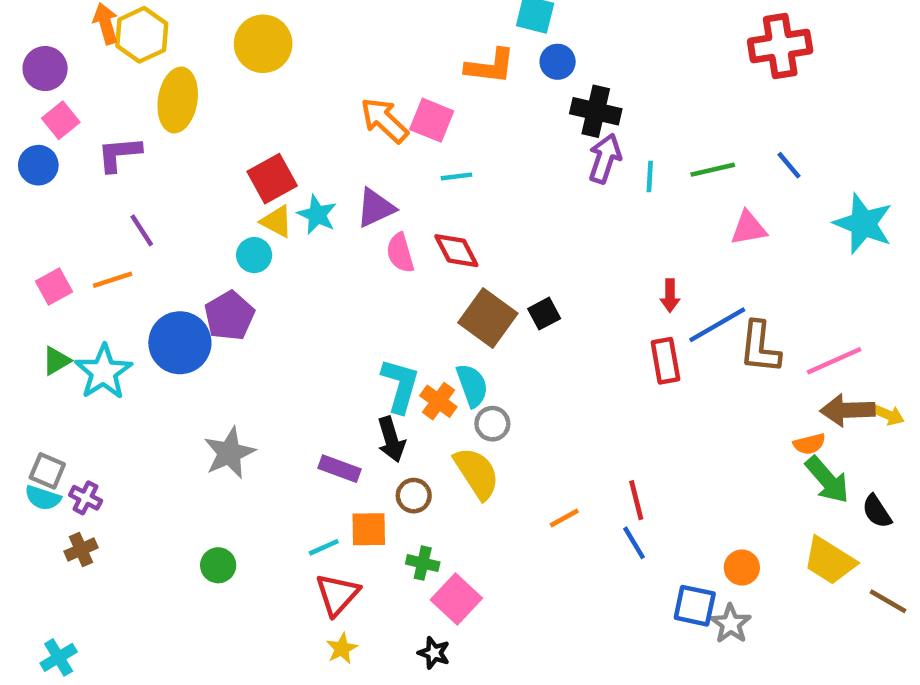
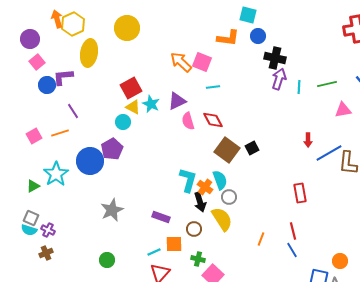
blue circle: (38, 165) -> (47, 85), moved
green triangle: (56, 361) -> (33, 186), moved
red rectangle: (665, 361) -> (300, 193), moved
black arrow: (391, 439) -> (200, 202), moved
orange line: (564, 518) -> (261, 239), turned -40

